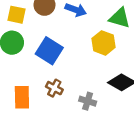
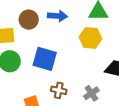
gray cross: (88, 101) -> (91, 93), turned -35

